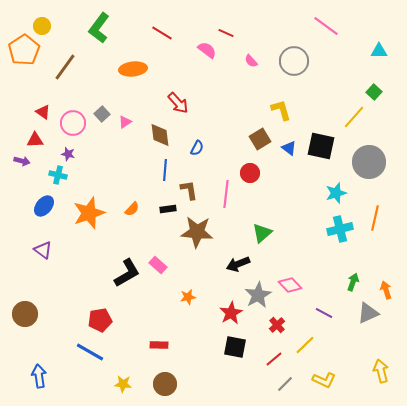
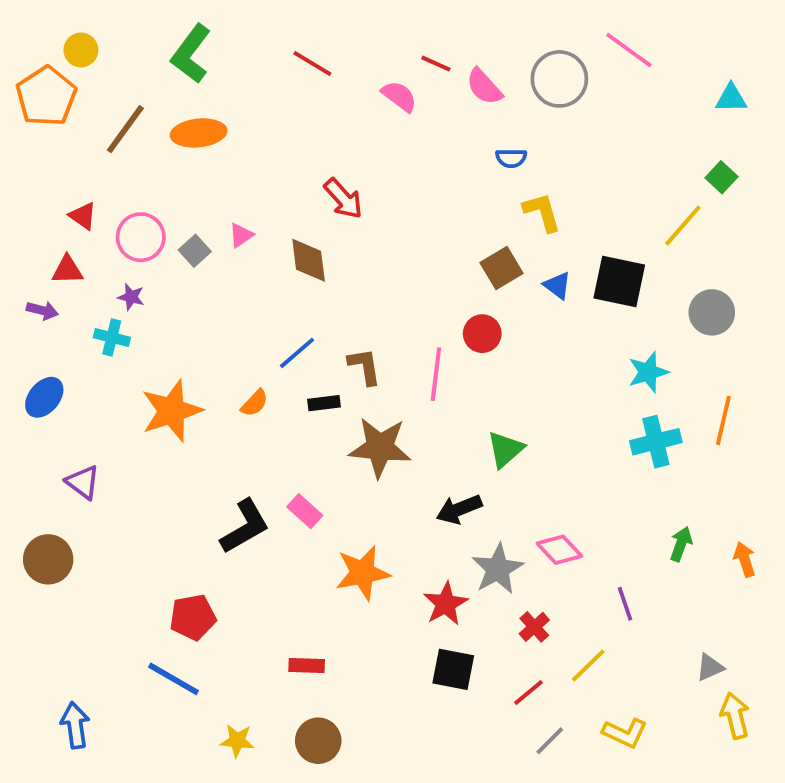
pink semicircle: (251, 61) -> (484, 87), moved, size x1.5
gray circle: (294, 61) -> (559, 79), moved
orange ellipse: (133, 69) -> (199, 133), moved
gray square: (102, 114) -> (195, 251), moved
blue semicircle: (197, 148) -> (511, 158), moved, turned 63
gray circle: (369, 162) -> (712, 312), size x0.7
blue line: (165, 170) -> (297, 353), moved, turned 45
blue ellipse: (44, 206) -> (44, 397), moved
orange star: (188, 297) -> (363, 573), size x1.8
purple line: (324, 313) -> (625, 604), turned 42
gray triangle: (368, 313) -> (710, 667), moved, size x0.7
brown circle: (25, 314) -> (48, 559), moved

